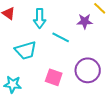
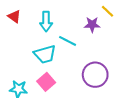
cyan trapezoid: (26, 50) -> (45, 54), moved
pink square: (54, 77) -> (46, 82), moved, turned 30

